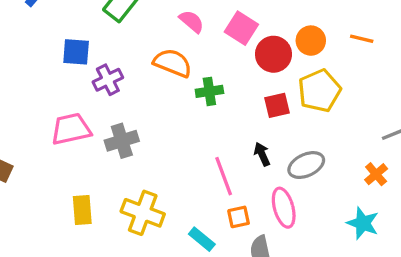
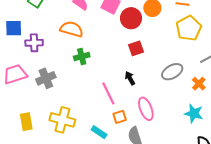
purple cross: (108, 80) -> (34, 43), turned 30
green cross: (209, 91) -> (82, 57), moved
yellow pentagon: (319, 91) -> (189, 28), moved
gray ellipse: (306, 165) -> (172, 72), moved

